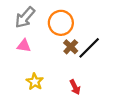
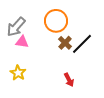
gray arrow: (25, 17) -> (16, 27), moved
yellow star: (35, 82) -> (18, 73), moved

